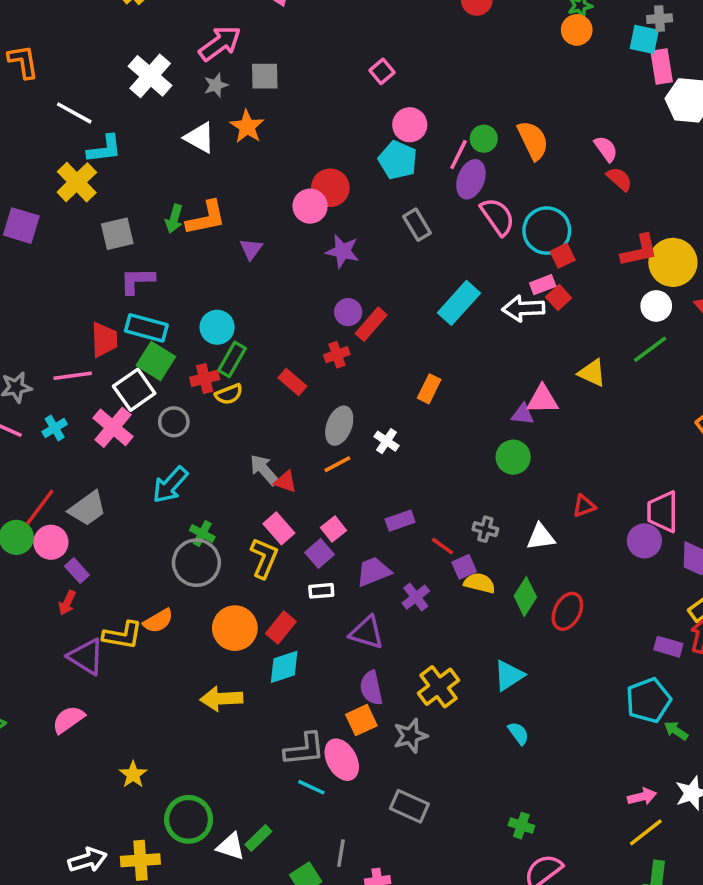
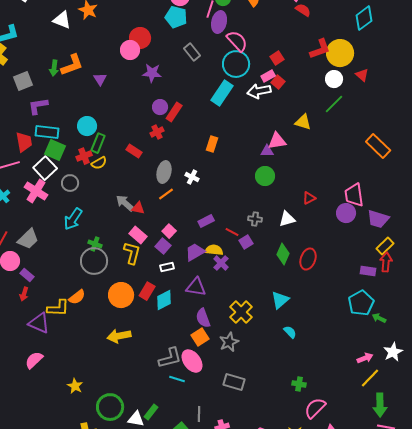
cyan circle: (547, 231) -> (236, 64), moved
yellow semicircle: (480, 583) -> (214, 250), moved
cyan diamond: (284, 667) -> (164, 300), moved

